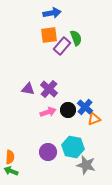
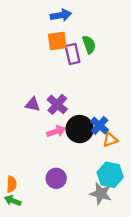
purple rectangle: (62, 46) -> (73, 54), turned -54
black circle: (68, 110) -> (80, 129), size x1.5
cyan hexagon: (73, 147) -> (110, 175), moved

